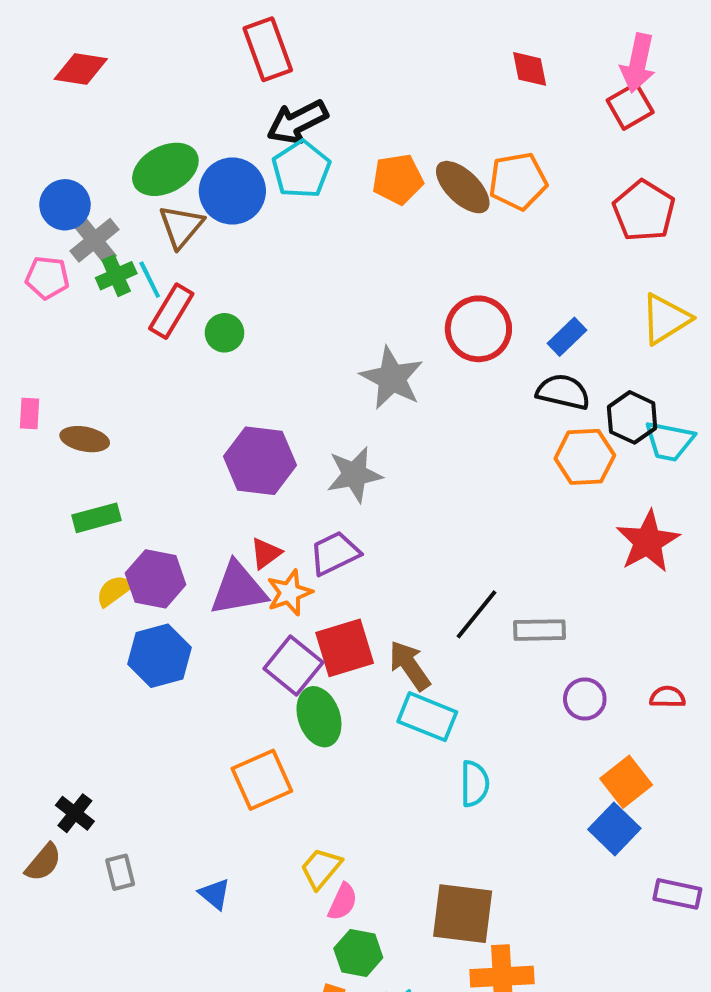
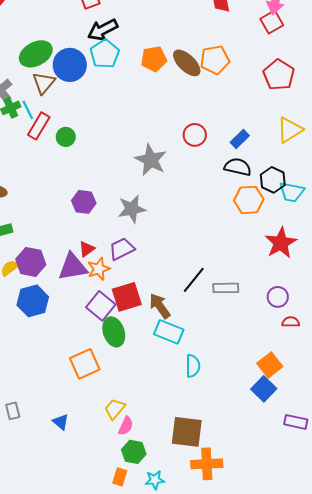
red circle: (478, 329) -> (195, 135), size x0.7
purple hexagon: (260, 461) -> (84, 202), size x0.7
purple circle: (585, 699) -> (278, 297), moved

